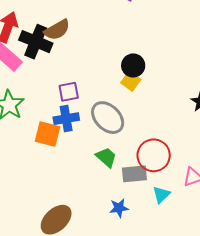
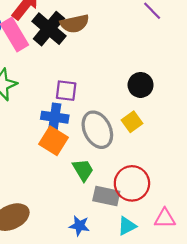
yellow square: (131, 81) -> (132, 122), moved
orange square: (47, 134) -> (54, 141), moved

